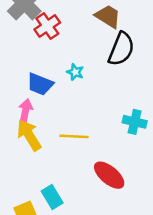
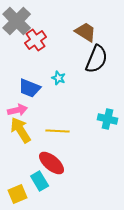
pink arrow: (25, 111) -> (18, 110), turned 66
red ellipse: (109, 175) -> (52, 163), moved

